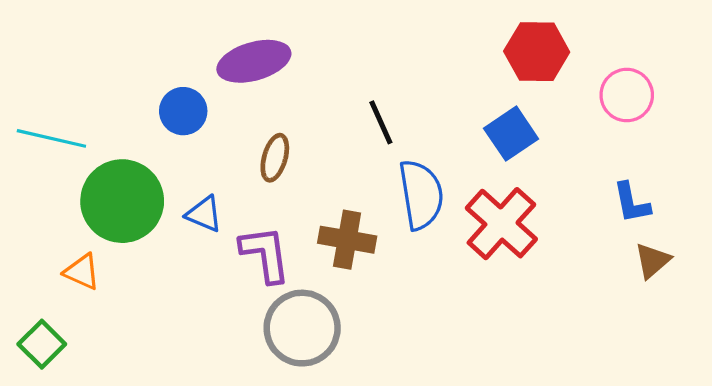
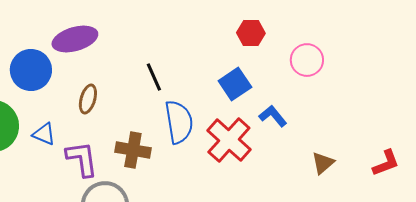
red hexagon: (537, 52) -> (251, 33), size x0.7
blue circle: (183, 111) -> (31, 70), size x1.4
blue L-shape: (632, 203) -> (273, 116), moved, turned 152

